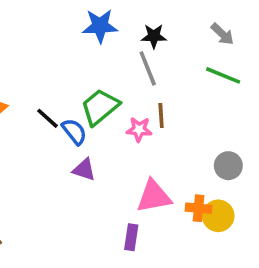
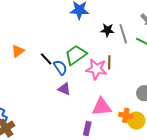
black star: (154, 36) -> (107, 30), moved
gray line: (148, 68) -> (123, 34), moved
pink star: (139, 129) -> (96, 69), size x1.5

